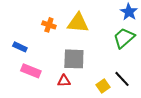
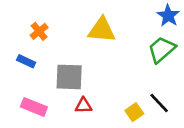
orange cross: (49, 25) -> (39, 31), moved, turned 32
gray square: (74, 59) -> (69, 77), moved
pink rectangle: (31, 71) -> (34, 107), moved

